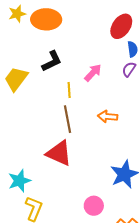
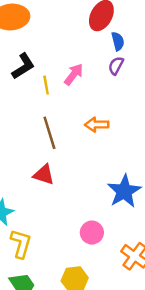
yellow line: (69, 90) -> (46, 85), moved
red triangle: (59, 153) -> (44, 175), size x0.7

